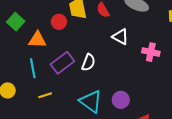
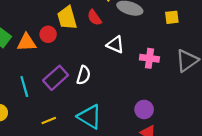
orange triangle: (37, 40) -> (27, 42), moved
yellow line: (45, 95) -> (49, 120), moved
purple circle: (121, 100) -> (144, 109), moved

